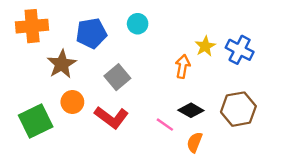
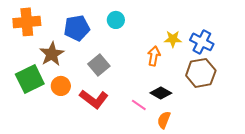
yellow star: (205, 46) -> (173, 39), turned 30
brown hexagon: (238, 109) -> (201, 73), moved
green square: (36, 121) -> (30, 79), moved

